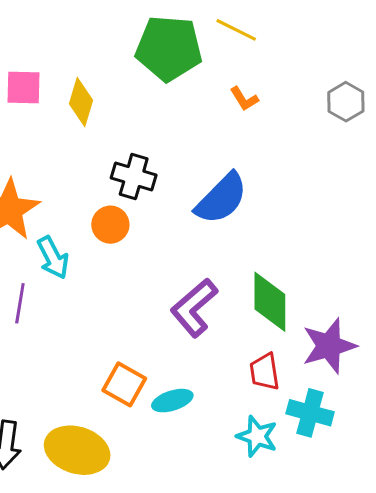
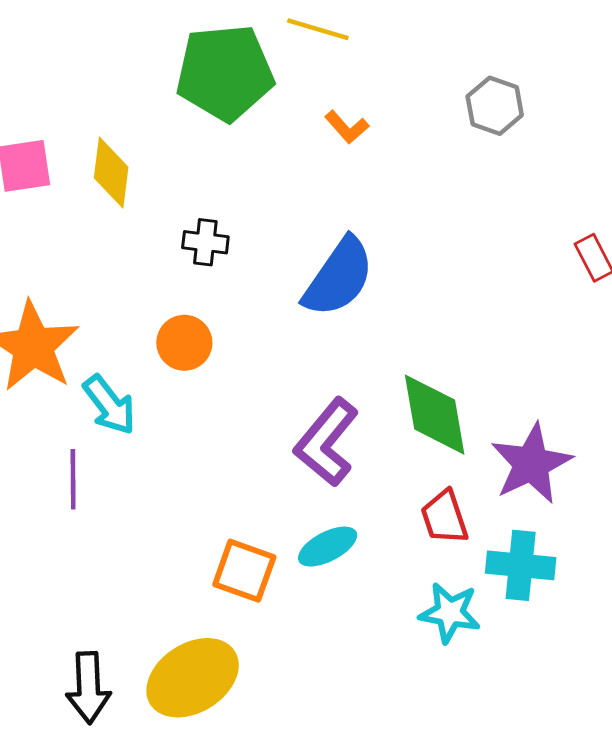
black cross: (134, 176) -> (205, 242), moved, size x0.7
cyan ellipse: (172, 401) -> (328, 547), moved
yellow ellipse: (77, 450) -> (193, 678), turned -40

